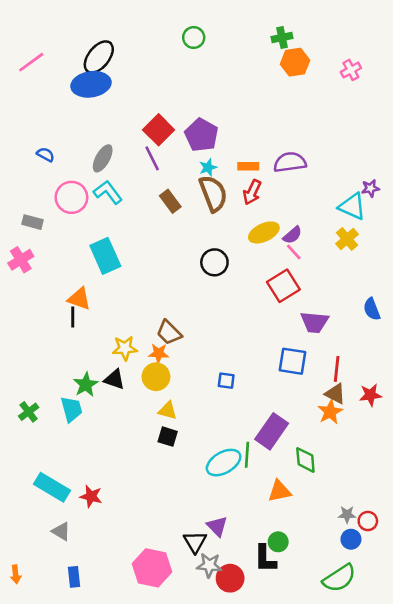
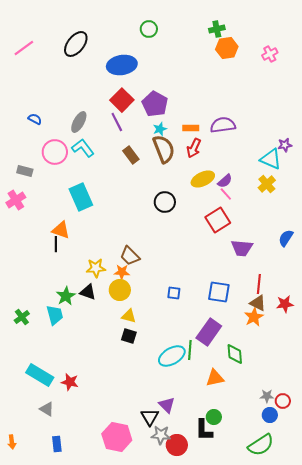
blue ellipse: (91, 84) -> (122, 65), moved
blue semicircle: (372, 309) -> (286, 238), turned 54
blue square: (292, 361) -> (219, 292), moved

